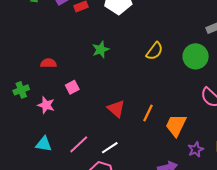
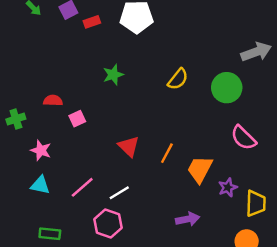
red semicircle: (48, 63) -> (53, 100), moved
pink star: (46, 105) -> (41, 150), moved
purple star: (196, 149) -> (228, 187), moved

